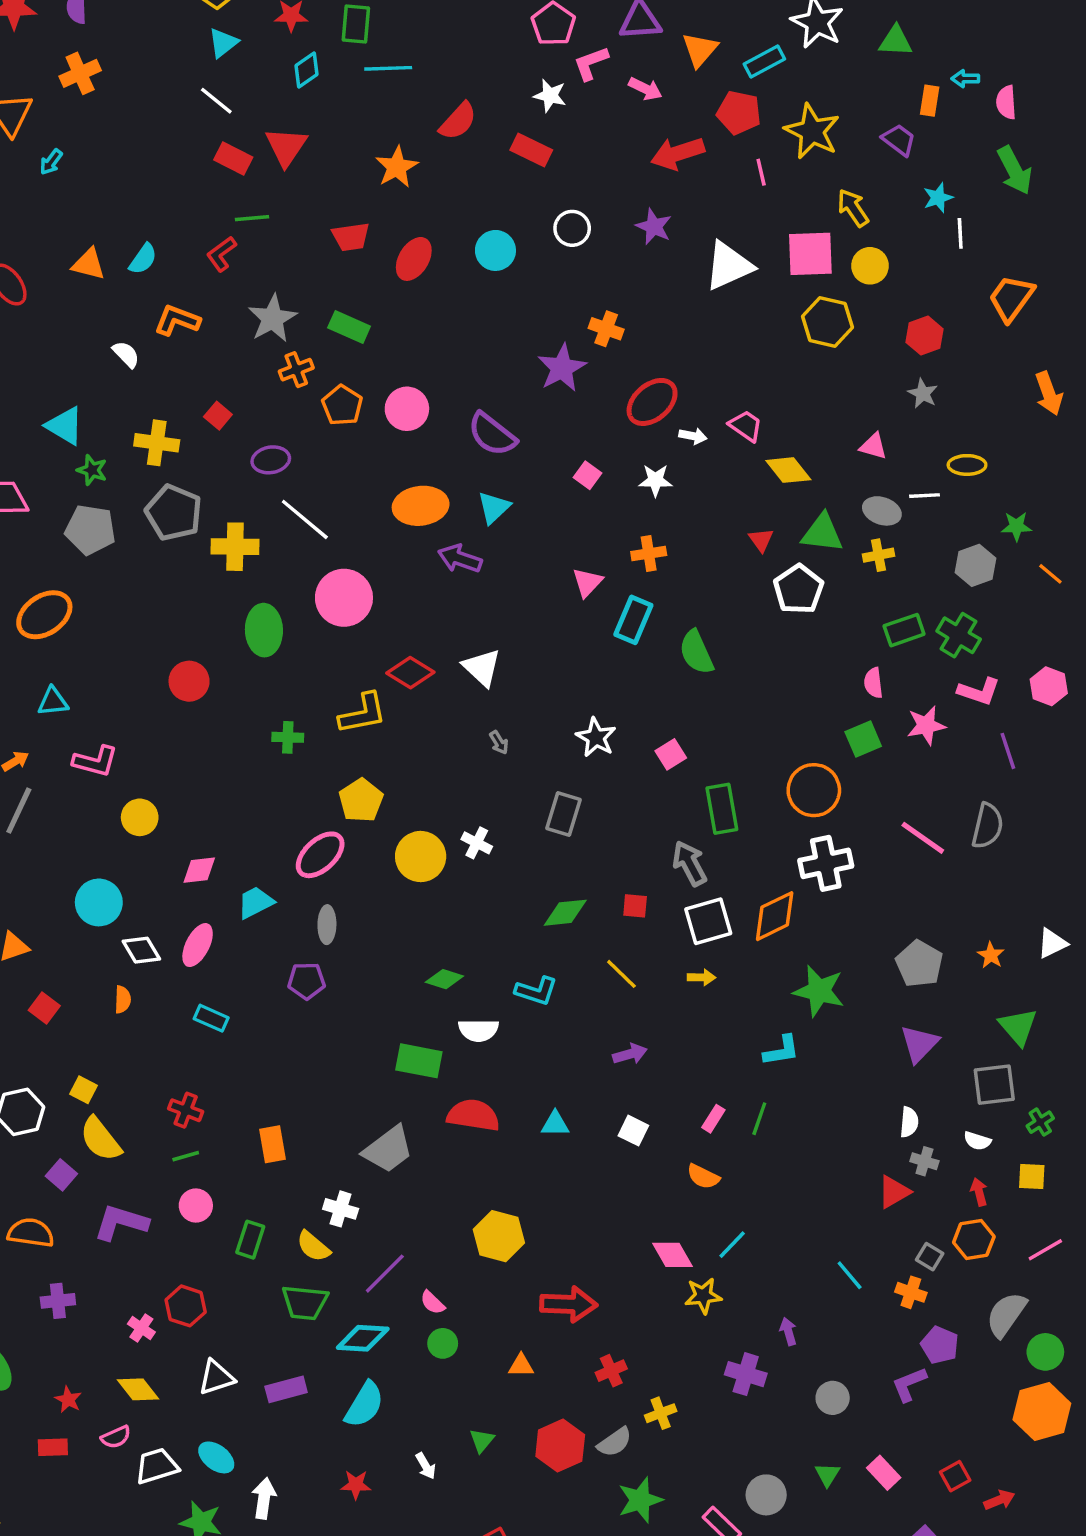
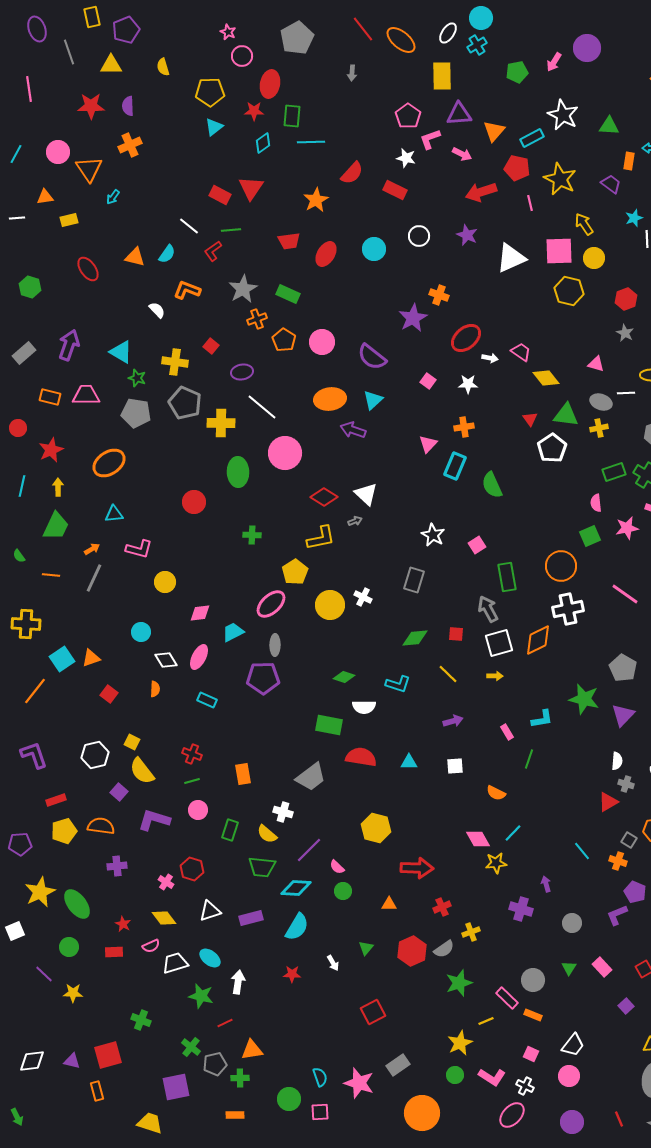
white line: (216, 101) -> (189, 226), moved
yellow L-shape: (363, 714) -> (321, 538), moved
gray arrow: (499, 742) -> (355, 521), moved, turned -80
cyan circle: (99, 902) -> (141, 632), size x0.7
purple pentagon: (307, 981) -> (263, 678), size x1.5
green star: (819, 991) -> (584, 699), moved
pink rectangle: (713, 1119) -> (507, 732), moved, turned -63
white square: (633, 1131) -> (455, 766), turned -30

